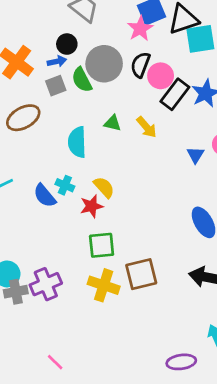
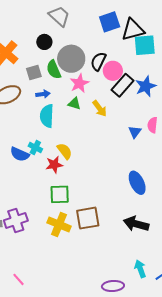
pink star: (140, 29) -> (79, 83), moved
blue arrow: (57, 61) -> (43, 94), moved
blue semicircle: (45, 196) -> (20, 154), turned -30

